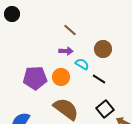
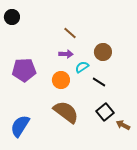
cyan semicircle: (82, 64) -> (82, 67), turned -64
purple pentagon: (35, 78) -> (24, 70), moved

